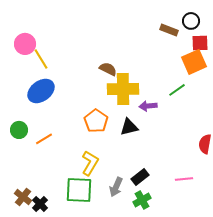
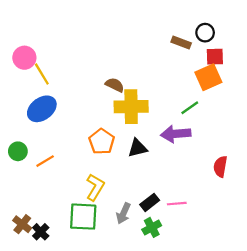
purple arrow: (148, 106) -> (176, 134), moved, size x1.5
pink line: (184, 179) -> (177, 204), moved

